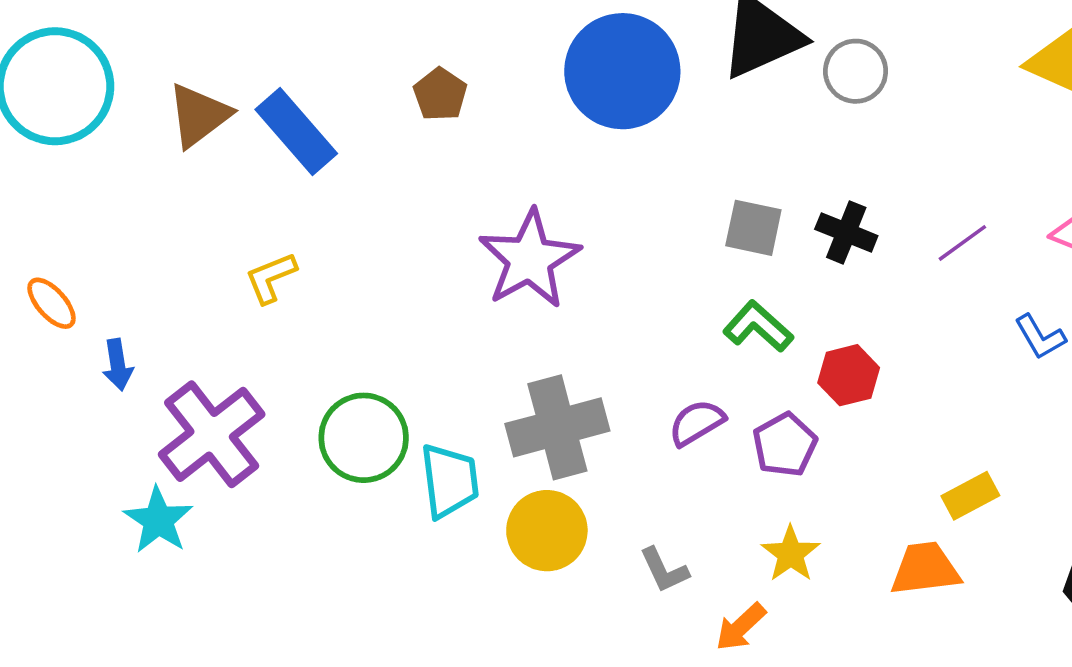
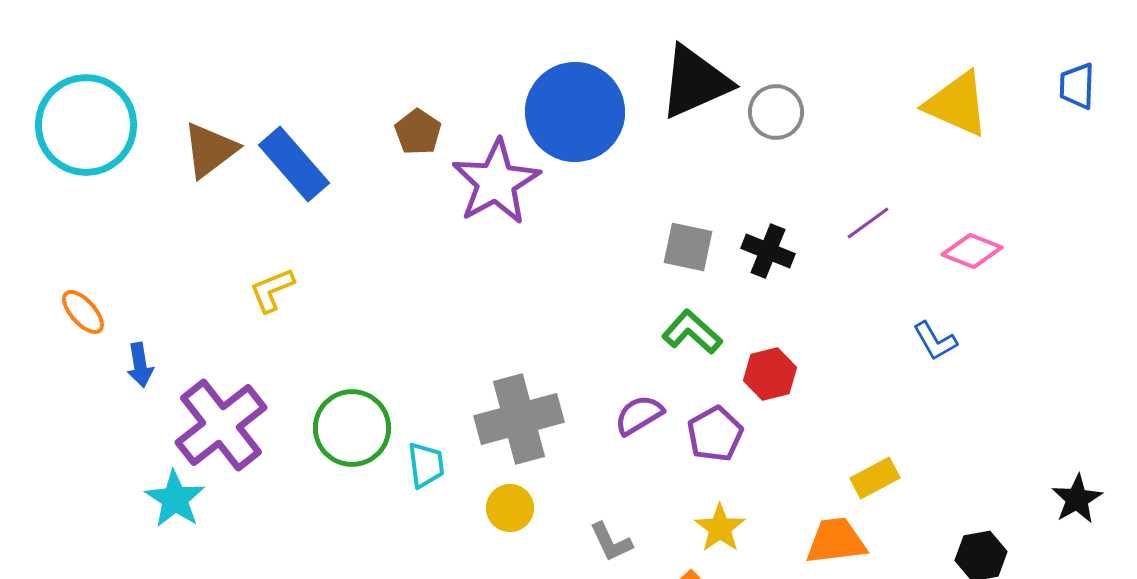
purple line: (962, 243) -> (868, 223), moved
purple star: (530, 259) -> (496, 182), moved
cyan trapezoid: (449, 481) -> (426, 465), size x0.7
yellow circle: (547, 531) -> (510, 508), size x0.7

